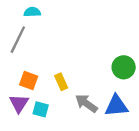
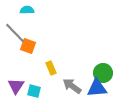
gray line: (18, 40) -> (15, 33), turned -70
green circle: (124, 67) -> (103, 73), moved
orange square: (29, 81) -> (28, 46), moved

